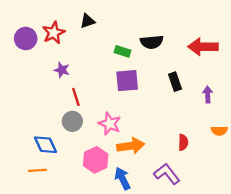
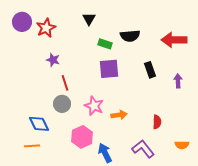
black triangle: (87, 21) -> (89, 19), moved, turned -40
purple circle: (26, 39) -> (22, 22), moved
orange semicircle: (219, 131) -> (182, 145), moved
orange arrow: (131, 146) -> (119, 115), moved, size x0.7

